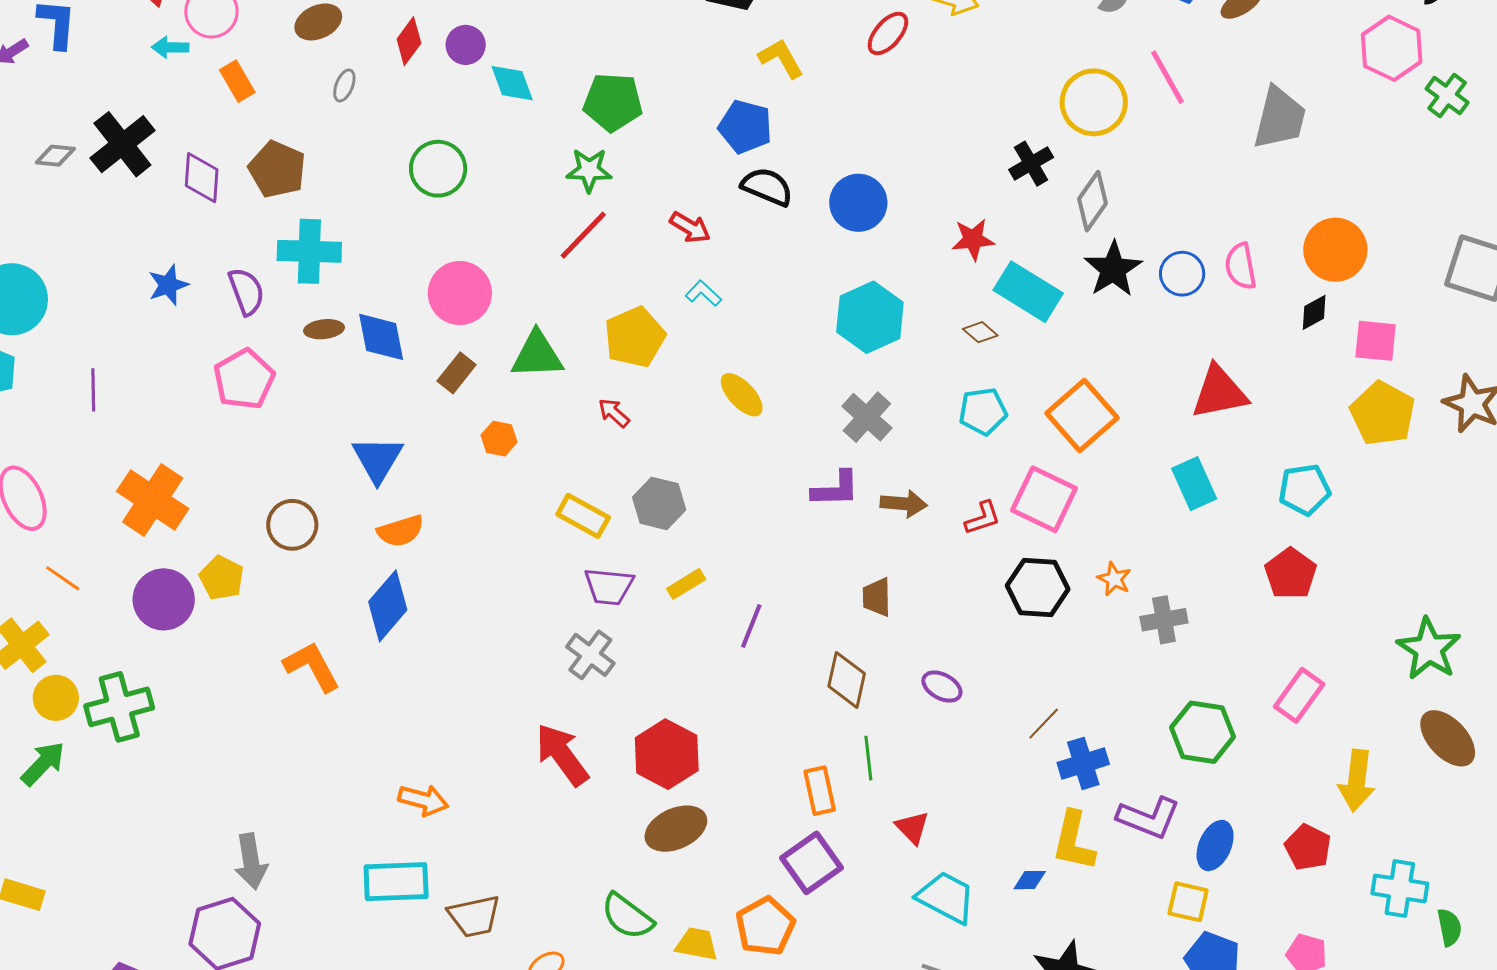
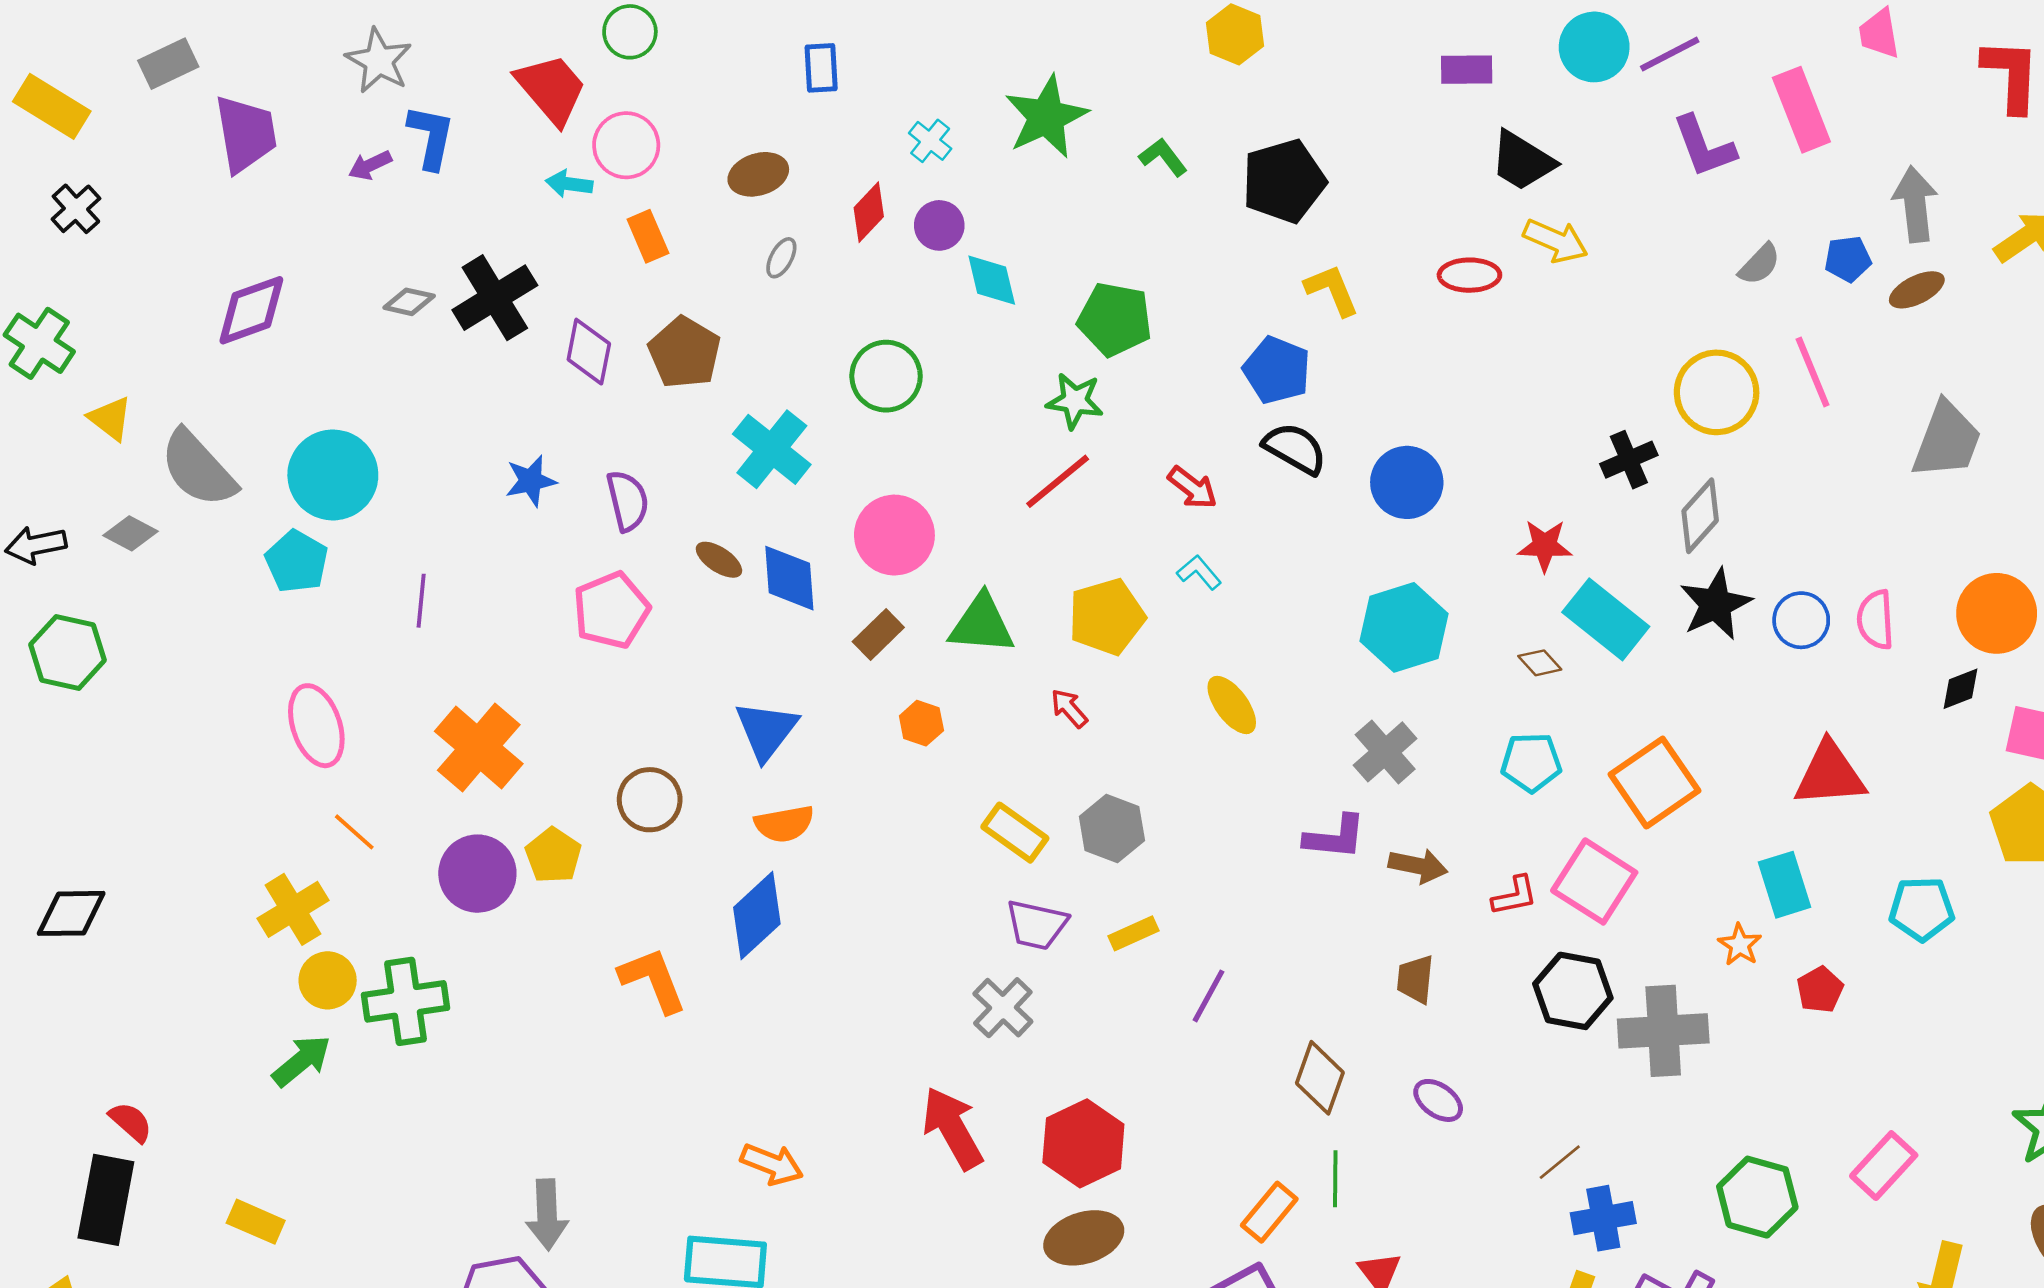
red ellipse: (888, 34) -> (1469, 275), turned 42
cyan cross: (309, 251) -> (772, 449), moved, turned 30
brown ellipse: (324, 329) -> (719, 560), turned 33
red pentagon: (1291, 574) -> (1820, 990), moved, size x0.7
orange star: (1114, 579) -> (1740, 945), moved
brown trapezoid: (877, 597) -> (1415, 979), moved
gray cross: (1164, 620) -> (1663, 1031), moved, size x1.5
orange rectangle: (820, 791) -> (1269, 1212), turned 45

